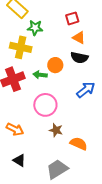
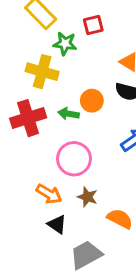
red square: (72, 18) -> (93, 25), moved
orange arrow: (15, 129) -> (49, 194), moved
black triangle: (19, 160) -> (57, 224), moved

